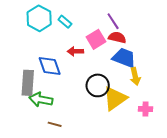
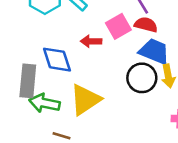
black circle: (98, 85) -> (142, 78), moved
yellow triangle: (115, 98) -> (85, 100), moved

